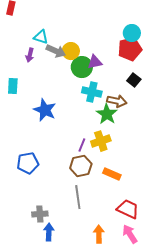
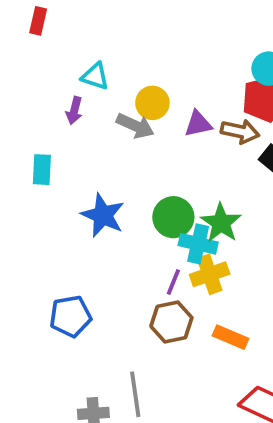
gray arrow: (56, 51) -> (135, 126), moved
green circle: (82, 67) -> (173, 217), moved
cyan cross: (92, 92) -> (198, 244), moved
brown arrow: (117, 101) -> (240, 131), moved
gray line: (78, 197) -> (135, 394), moved

